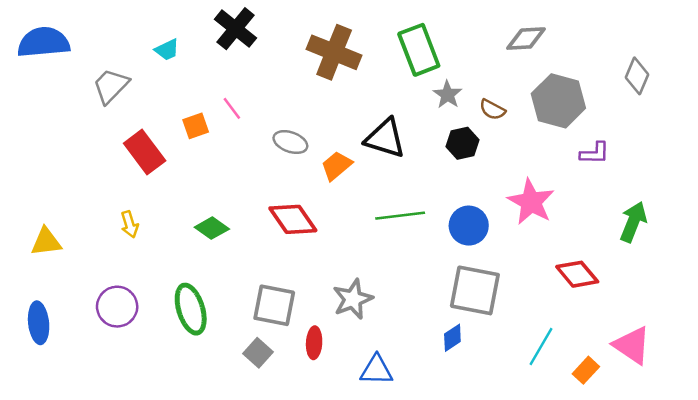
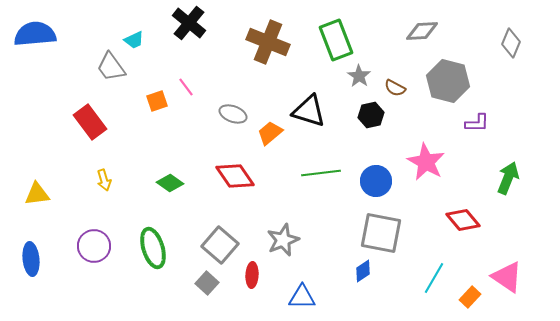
gray diamond: (637, 76) -> (511, 43), moved
gray trapezoid: (111, 86) -> (111, 67), moved, turned -80
red rectangle: (145, 152) -> (90, 122), moved
gray square: (274, 305) -> (220, 245), turned 30

